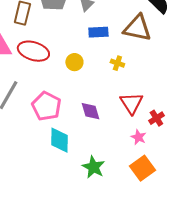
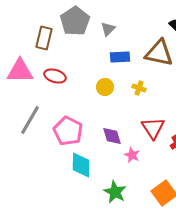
red ellipse: (33, 51) -> (55, 76), size x0.7
yellow circle: (74, 62) -> (105, 87), moved
pink star: (138, 137) -> (132, 155), moved

